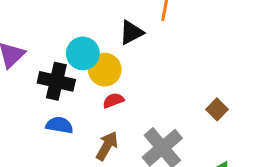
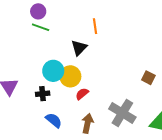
black cross: (56, 81) -> (43, 94), size x0.6
blue semicircle: (59, 125) -> (54, 120), turned 48

